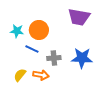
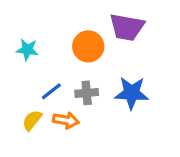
orange circle: (39, 30) -> (88, 46), moved
blue line: (32, 49) -> (51, 91), moved, turned -64

